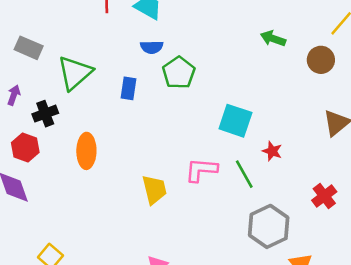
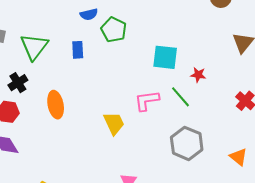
gray hexagon: (269, 226) -> (187, 143), moved

